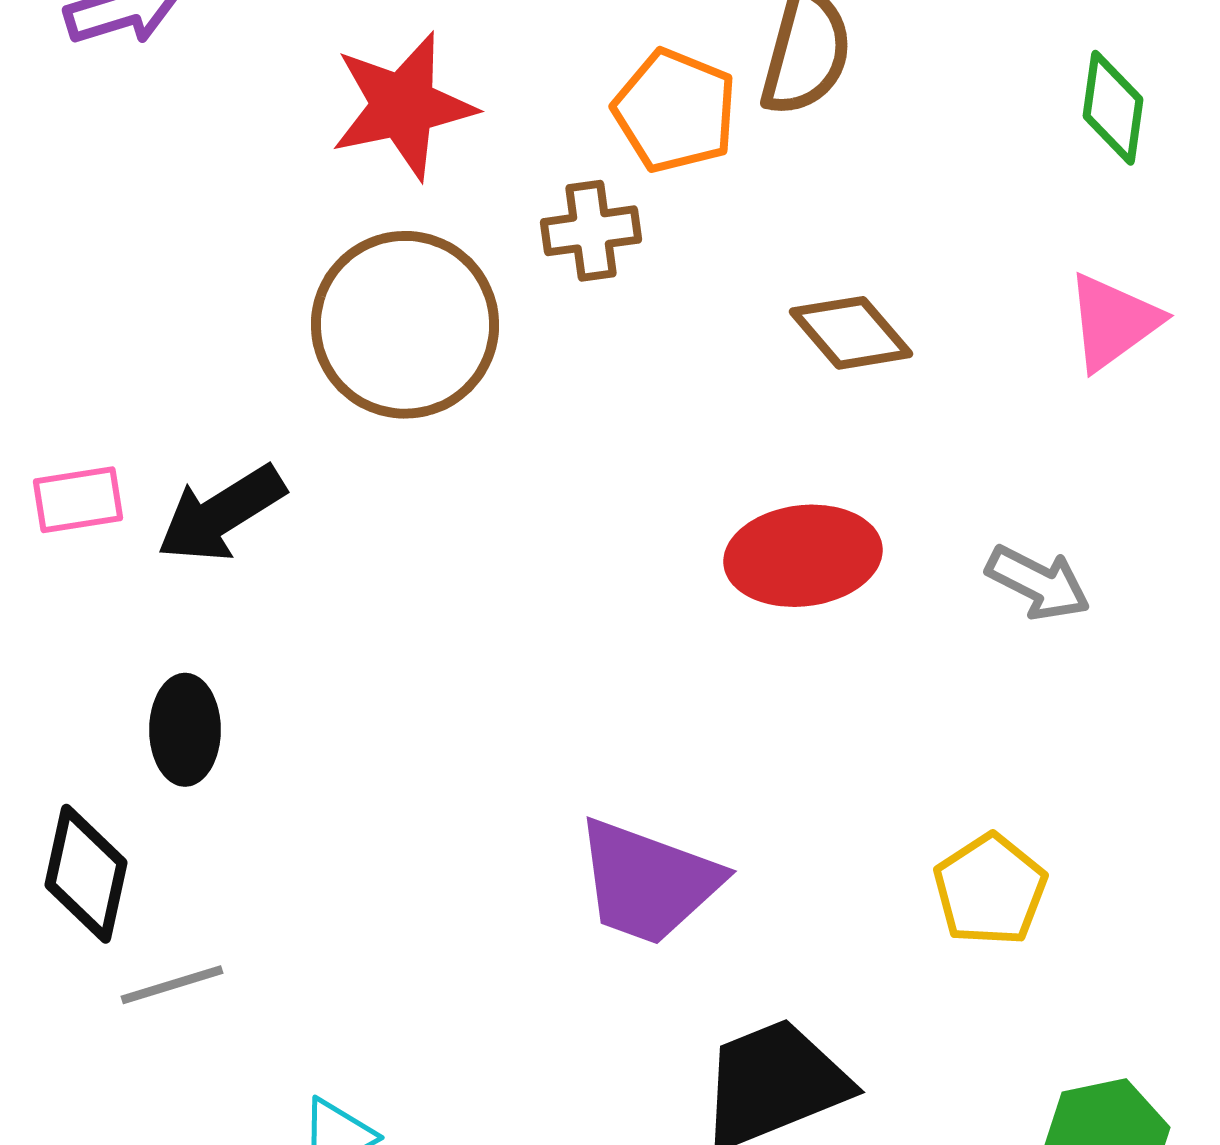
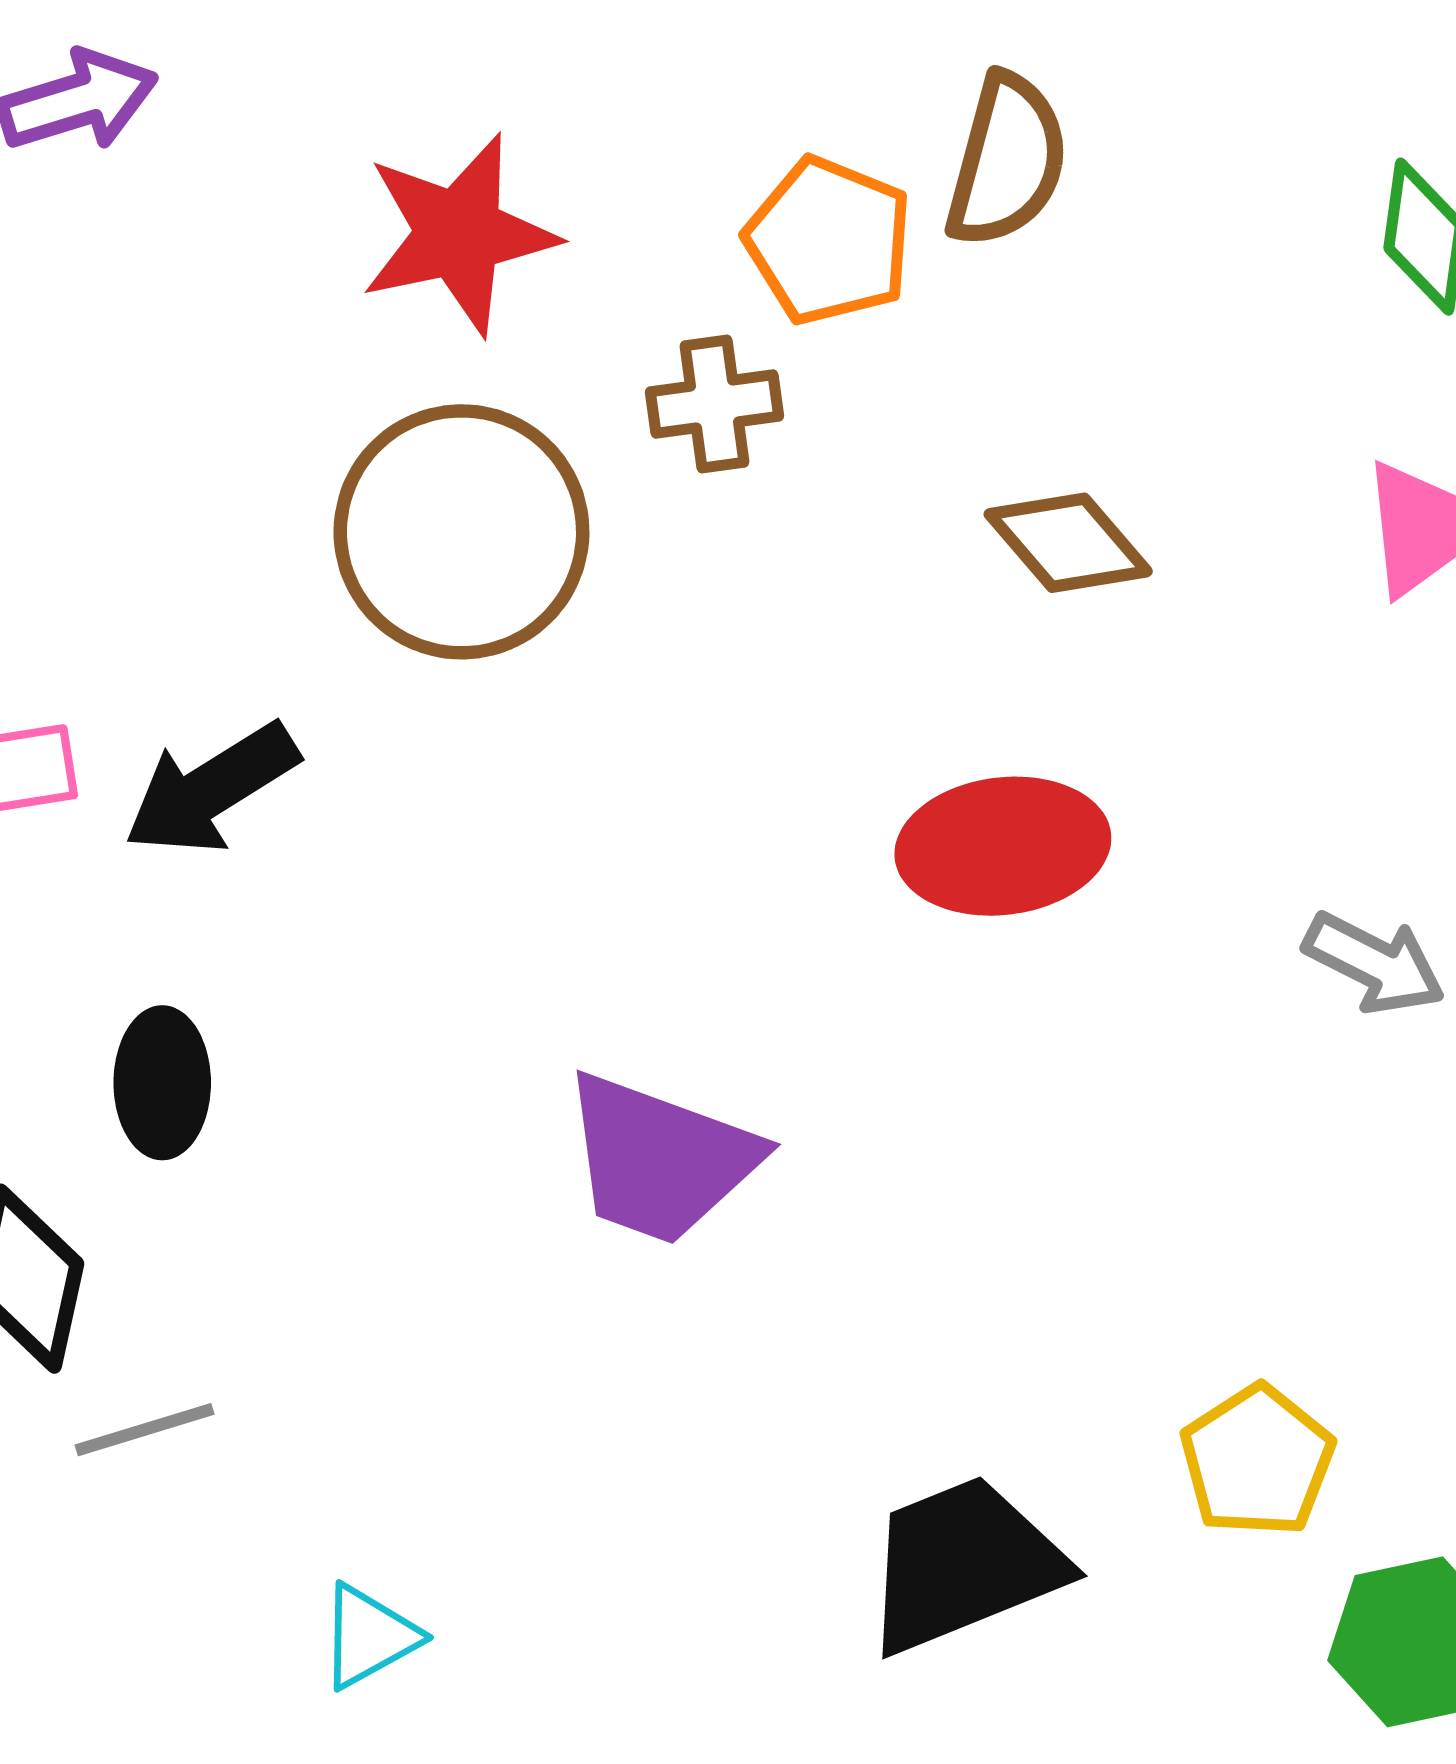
gray arrow: (1038, 583) -> (1374, 963), moved
purple trapezoid: (648, 882) -> (660, 1159), moved
yellow pentagon: (990, 890) -> (1257, 1461), moved

